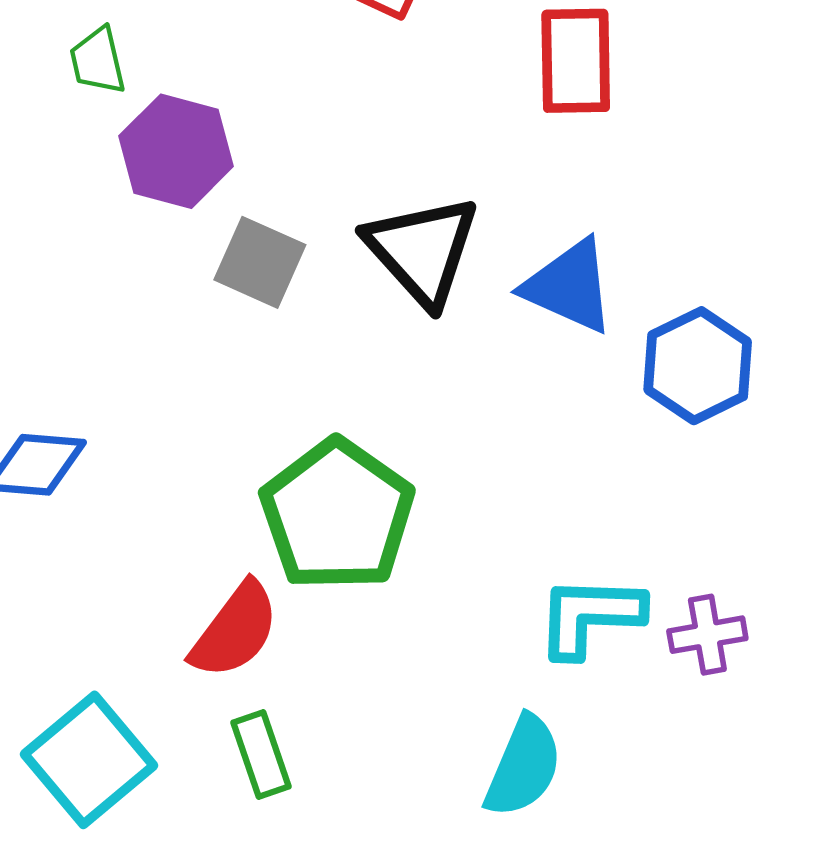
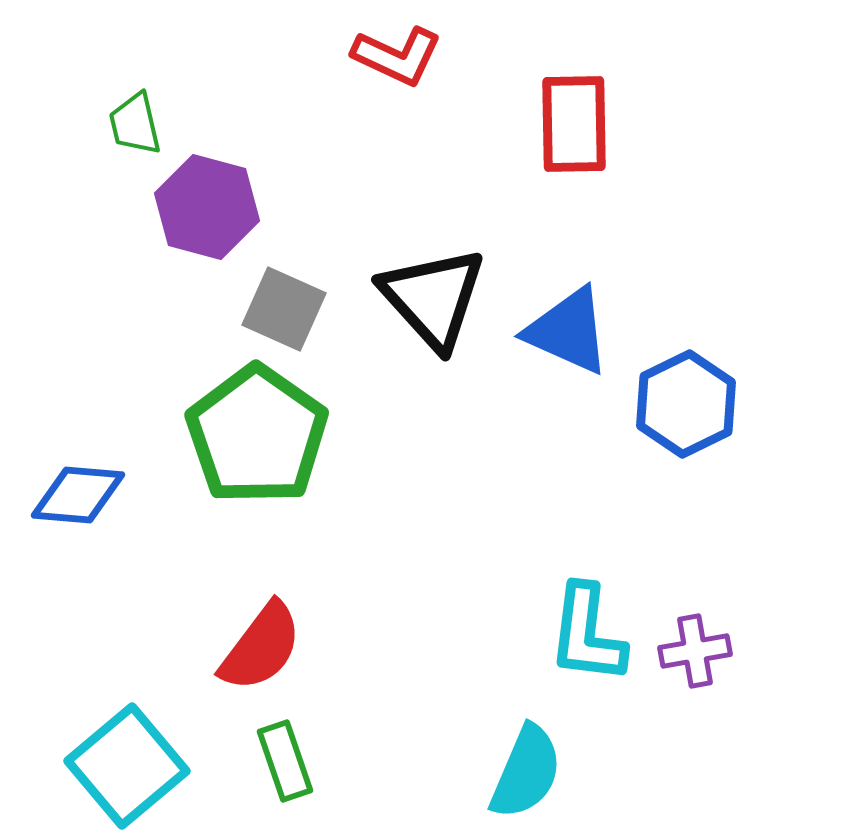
green pentagon: (337, 515) -> (257, 435), moved
cyan L-shape: (590, 616) -> (587, 634), turned -85

